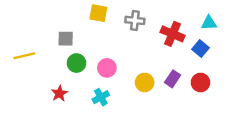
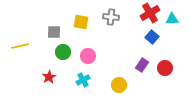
yellow square: (98, 13) -> (81, 22), moved
red cross: (173, 34) -> (150, 13), moved, turned 36
blue square: (200, 48) -> (152, 37), moved
yellow circle: (145, 82) -> (119, 85), moved

